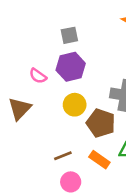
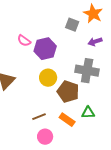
gray square: (69, 35) -> (72, 25), moved, turned 32
pink semicircle: (38, 76) -> (24, 41), moved

